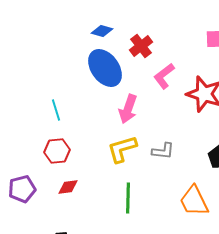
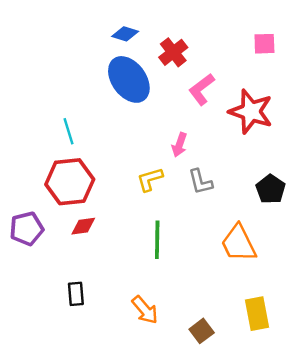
pink arrow: (128, 109) -> (179, 145), moved, size x0.7
yellow L-shape: (122, 149) -> (150, 179), size x0.7
red hexagon: (57, 151) -> (70, 182), size x1.5
gray L-shape: (163, 151) -> (200, 182), turned 70

